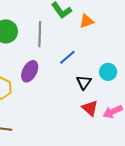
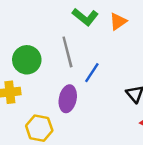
blue line: (67, 57) -> (92, 73), moved

